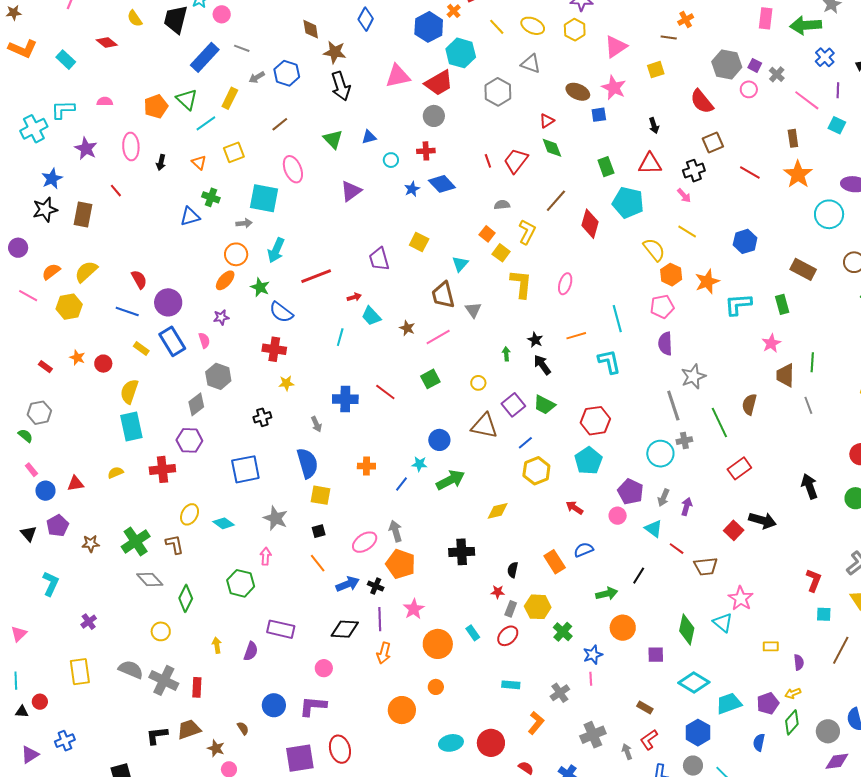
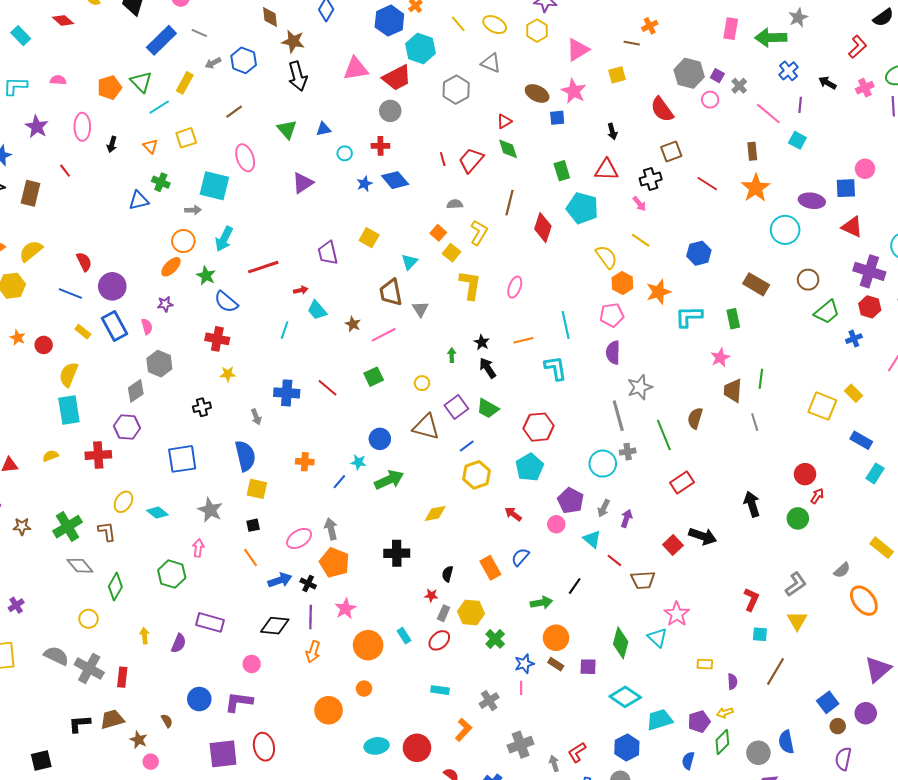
brown line: (556, 201) -> (510, 203), turned -30
blue semicircle: (584, 550) -> (520, 557), turned -30
brown rectangle: (645, 708) -> (556, 664), moved

